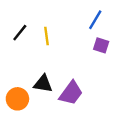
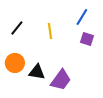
yellow line: (47, 36) -> (50, 31), moved
orange circle: (17, 99) -> (15, 63), moved

